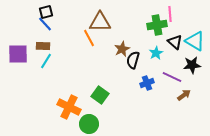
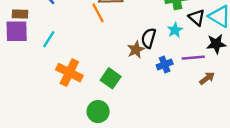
brown rectangle: (43, 46) -> (20, 14), moved
brown star: (122, 49) -> (136, 50), moved
purple line: (172, 77) -> (193, 58), turned -30
orange cross: (69, 107) -> (69, 73), moved

